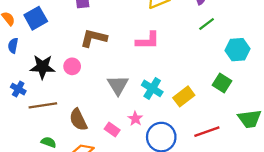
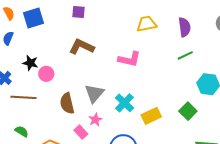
pink circle: (72, 66) -> (46, 74), moved
black star: (43, 67) -> (30, 63), size x0.7
pink star: (135, 119) -> (95, 120), moved
brown semicircle: (78, 120) -> (67, 103), moved

